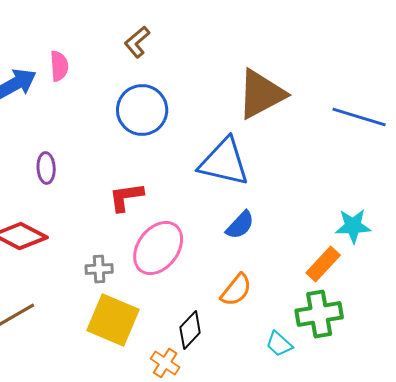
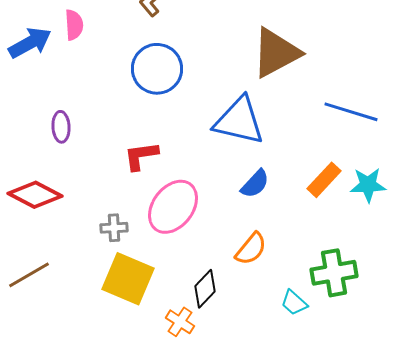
blue line: (359, 117) -> (351, 112), moved
orange rectangle: (323, 264) -> (324, 180), moved

